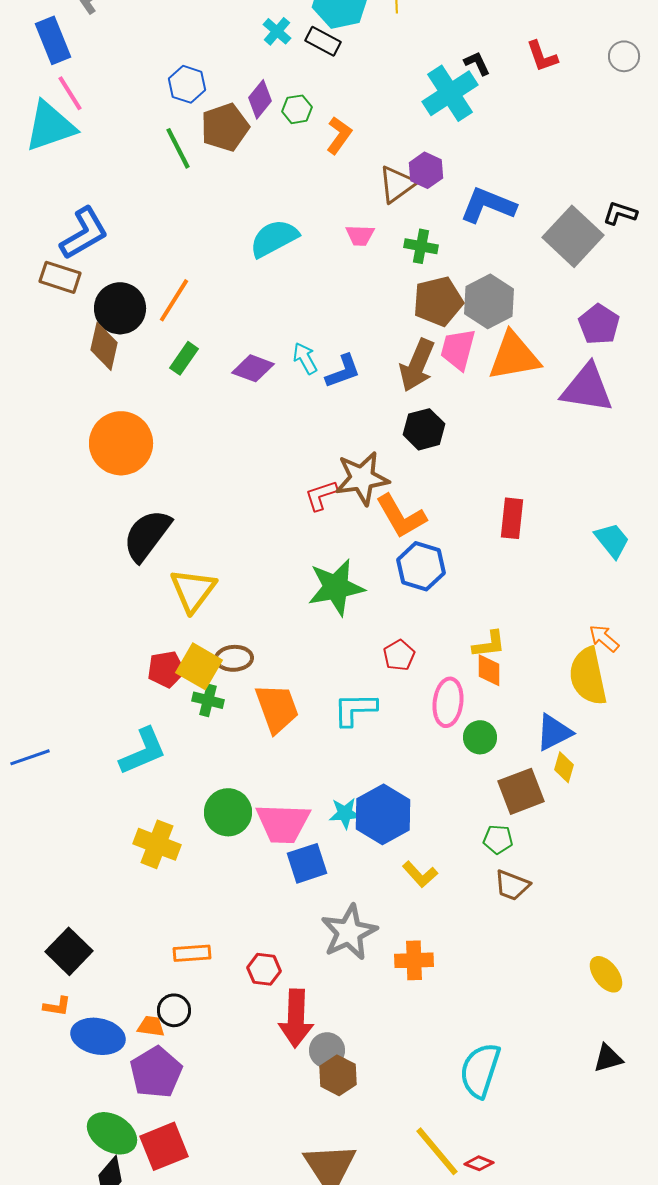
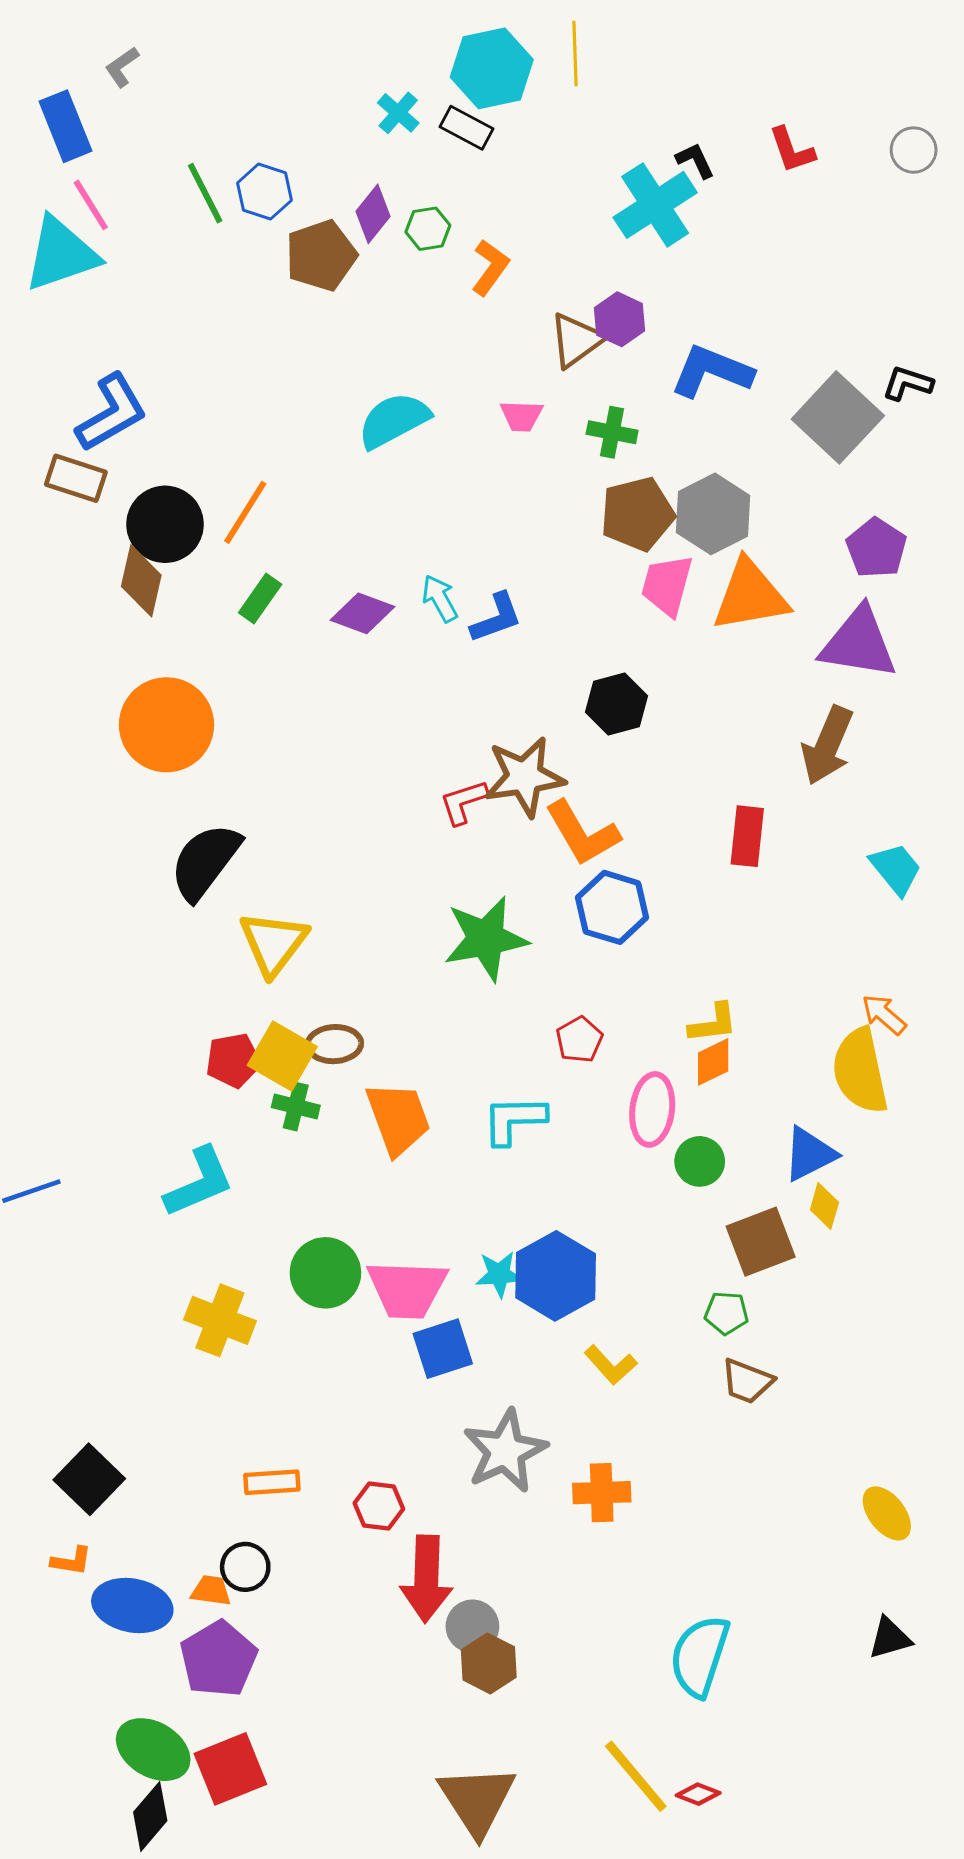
green line: (178, 148) -> (205, 193), moved
brown arrow: (417, 365) -> (827, 746), moved
orange diamond: (489, 670) -> (713, 1062), turned 64

